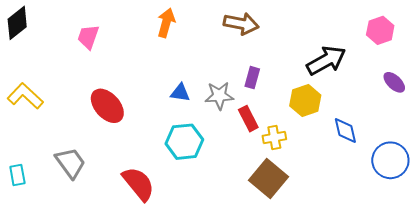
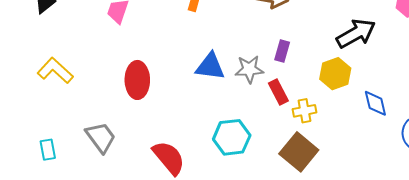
blue triangle: (180, 93) -> (210, 66), size x1.5
red ellipse: (107, 106) -> (137, 80), turned 42
cyan hexagon: (184, 142) -> (232, 137), moved

